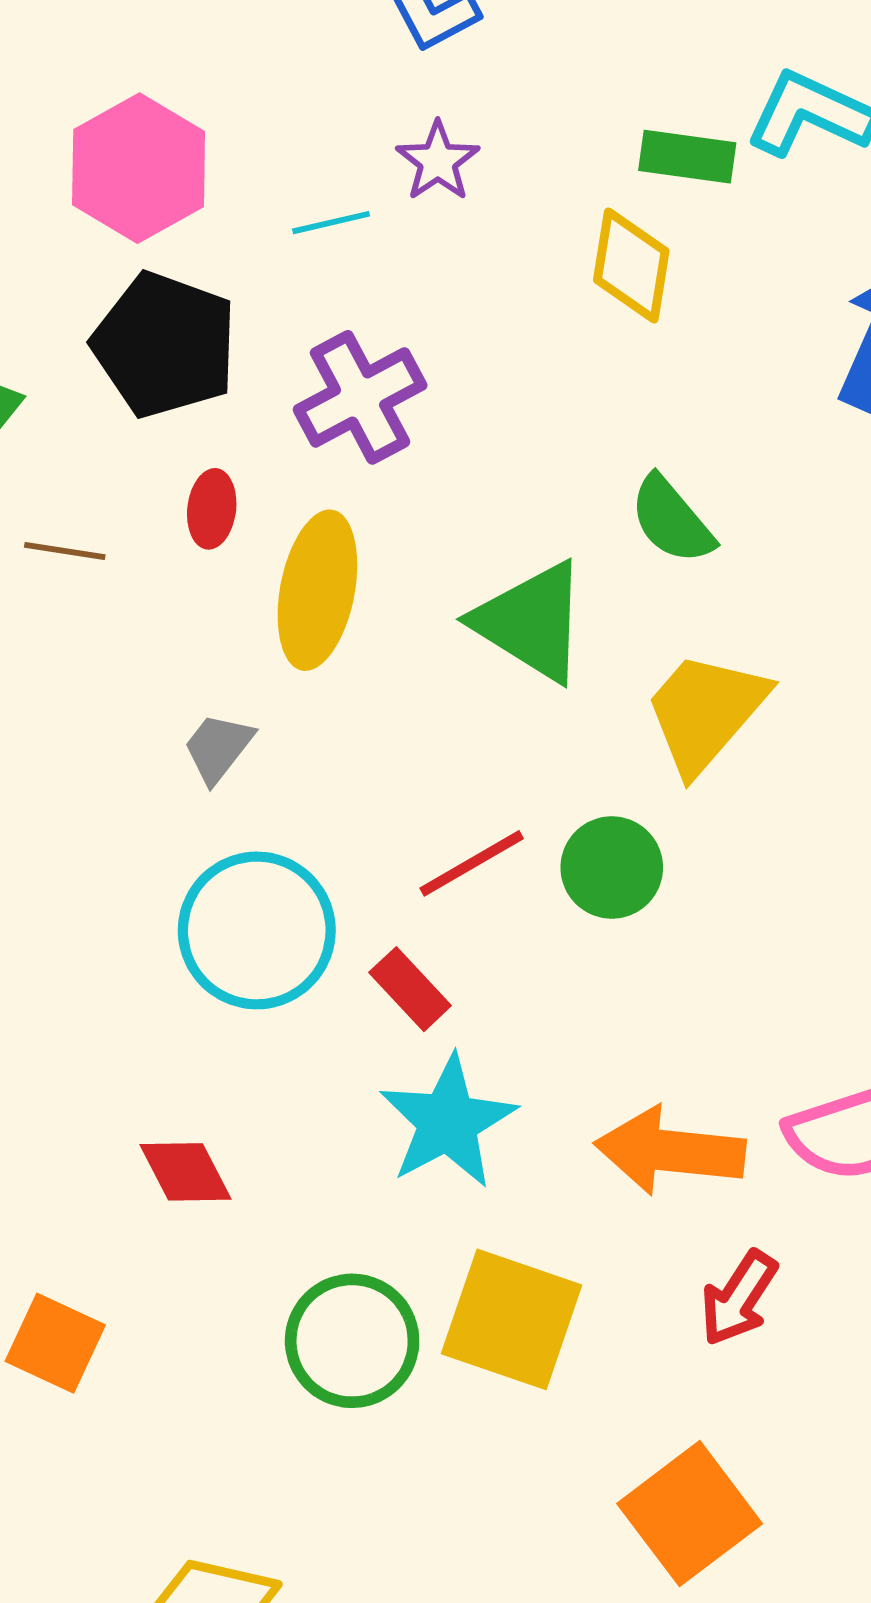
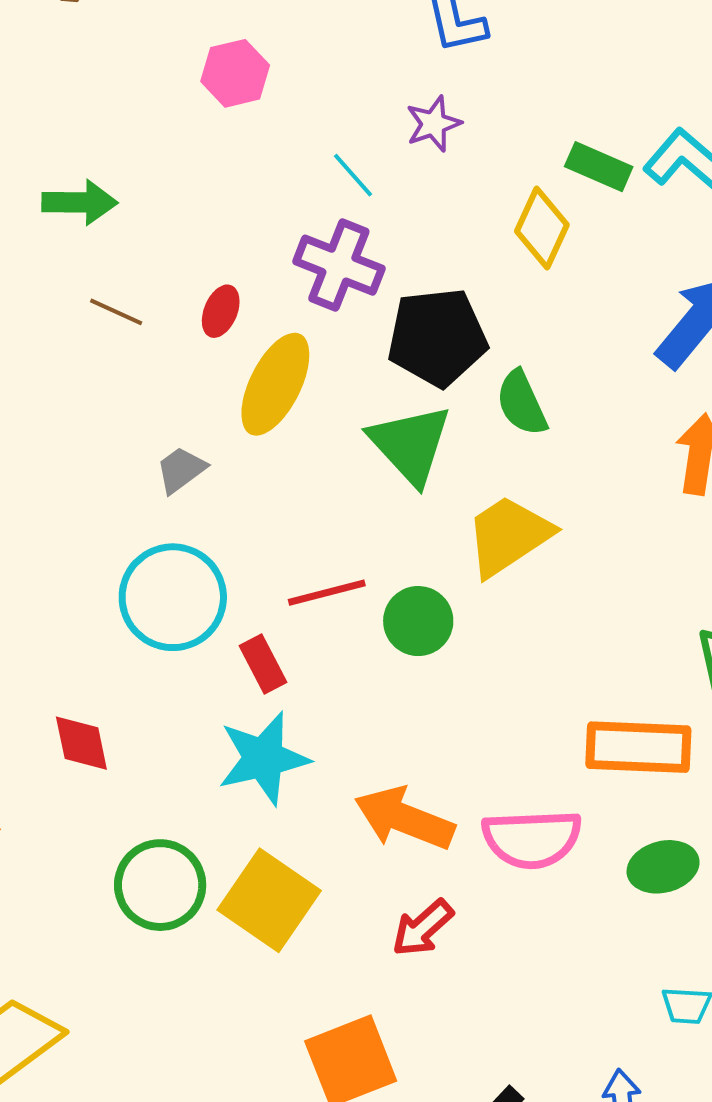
pink hexagon: (139, 168) -> (235, 73), size x0.7
cyan line: (331, 223) -> (353, 175), moved, turned 46
black pentagon: (165, 345) -> (437, 337), moved, turned 30
purple cross: (360, 397) -> (339, 265), turned 34

